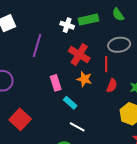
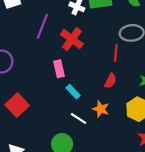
red cross: (79, 55) -> (72, 39), moved
orange star: (84, 79) -> (101, 109), moved
red semicircle: (112, 86) -> (110, 81), moved

